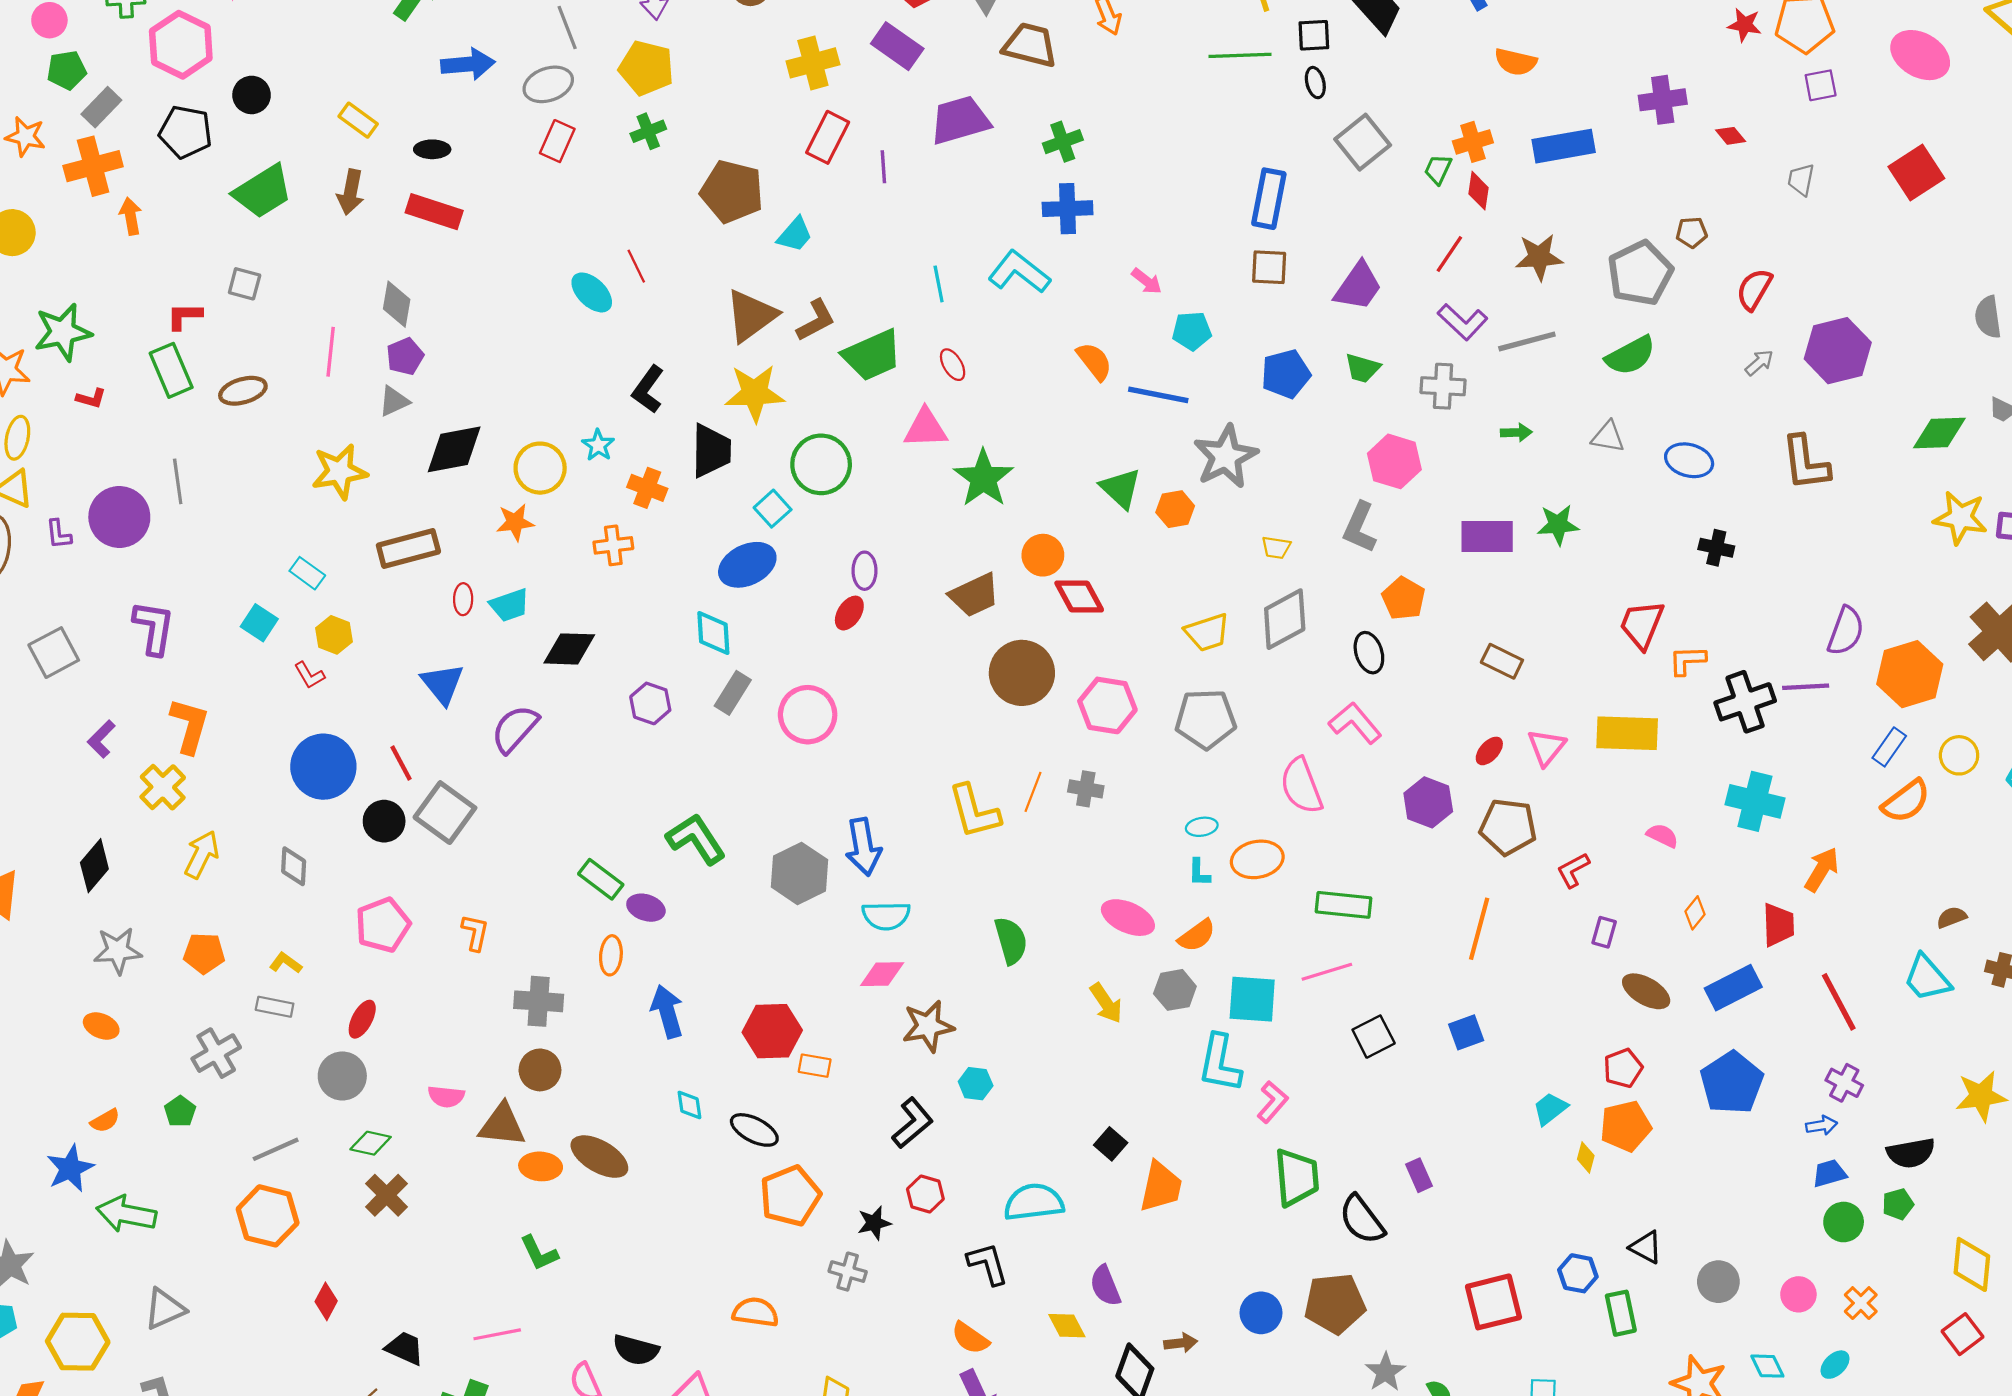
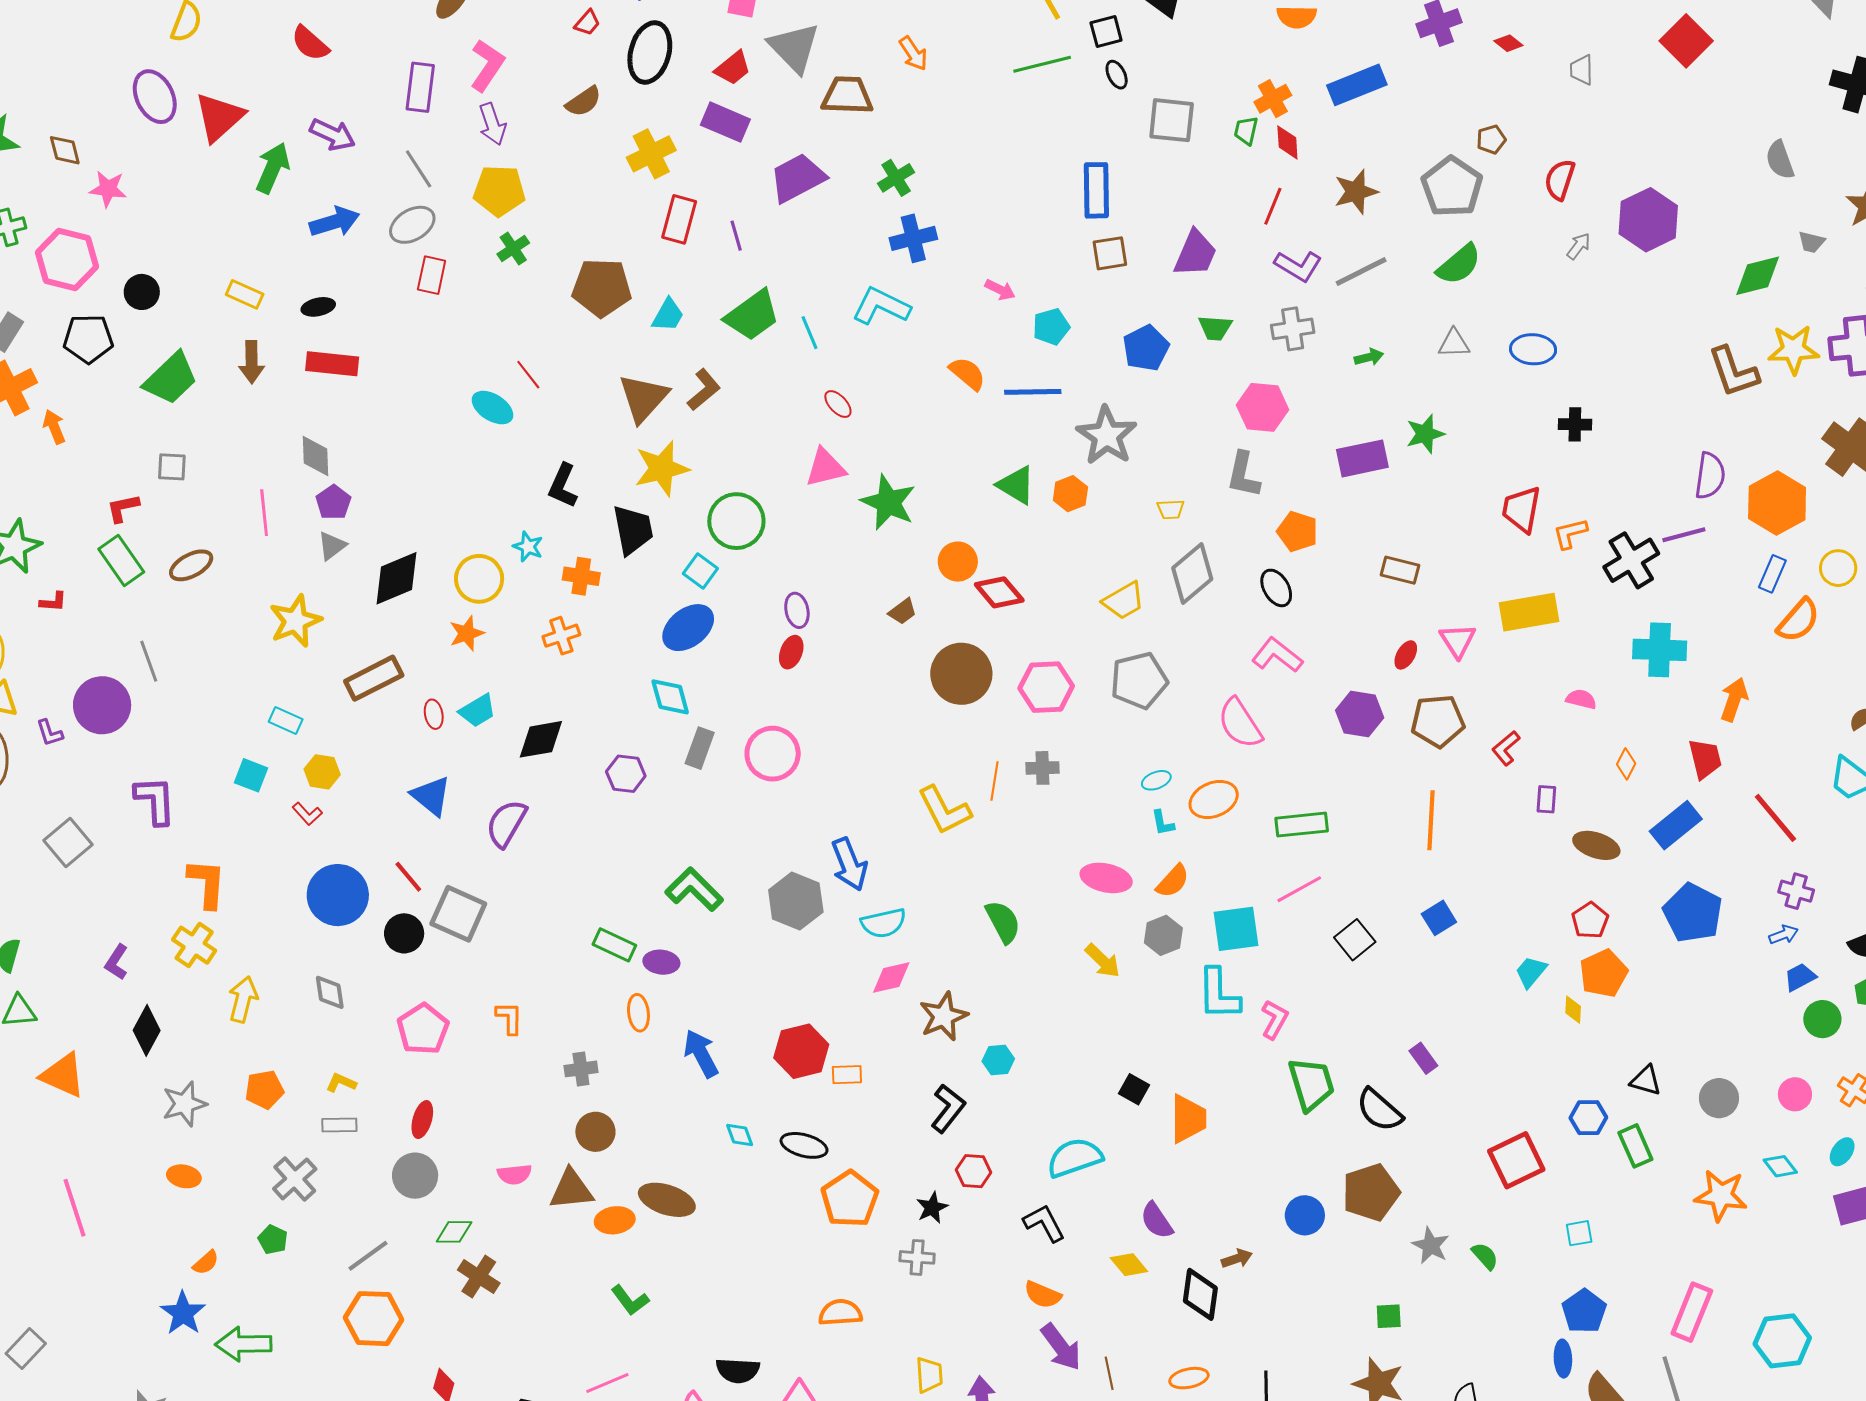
gray square: (1363, 142) -> (1172, 120), turned -33
green trapezoid: (872, 355) -> (752, 315), moved
brown L-shape: (1806, 463) -> (1733, 372), moved
brown trapezoid: (974, 595) -> (903, 611), size x0.6
purple L-shape: (101, 739) -> (117, 962), moved
gray cross: (539, 1001) -> (581, 1069), size x0.7

